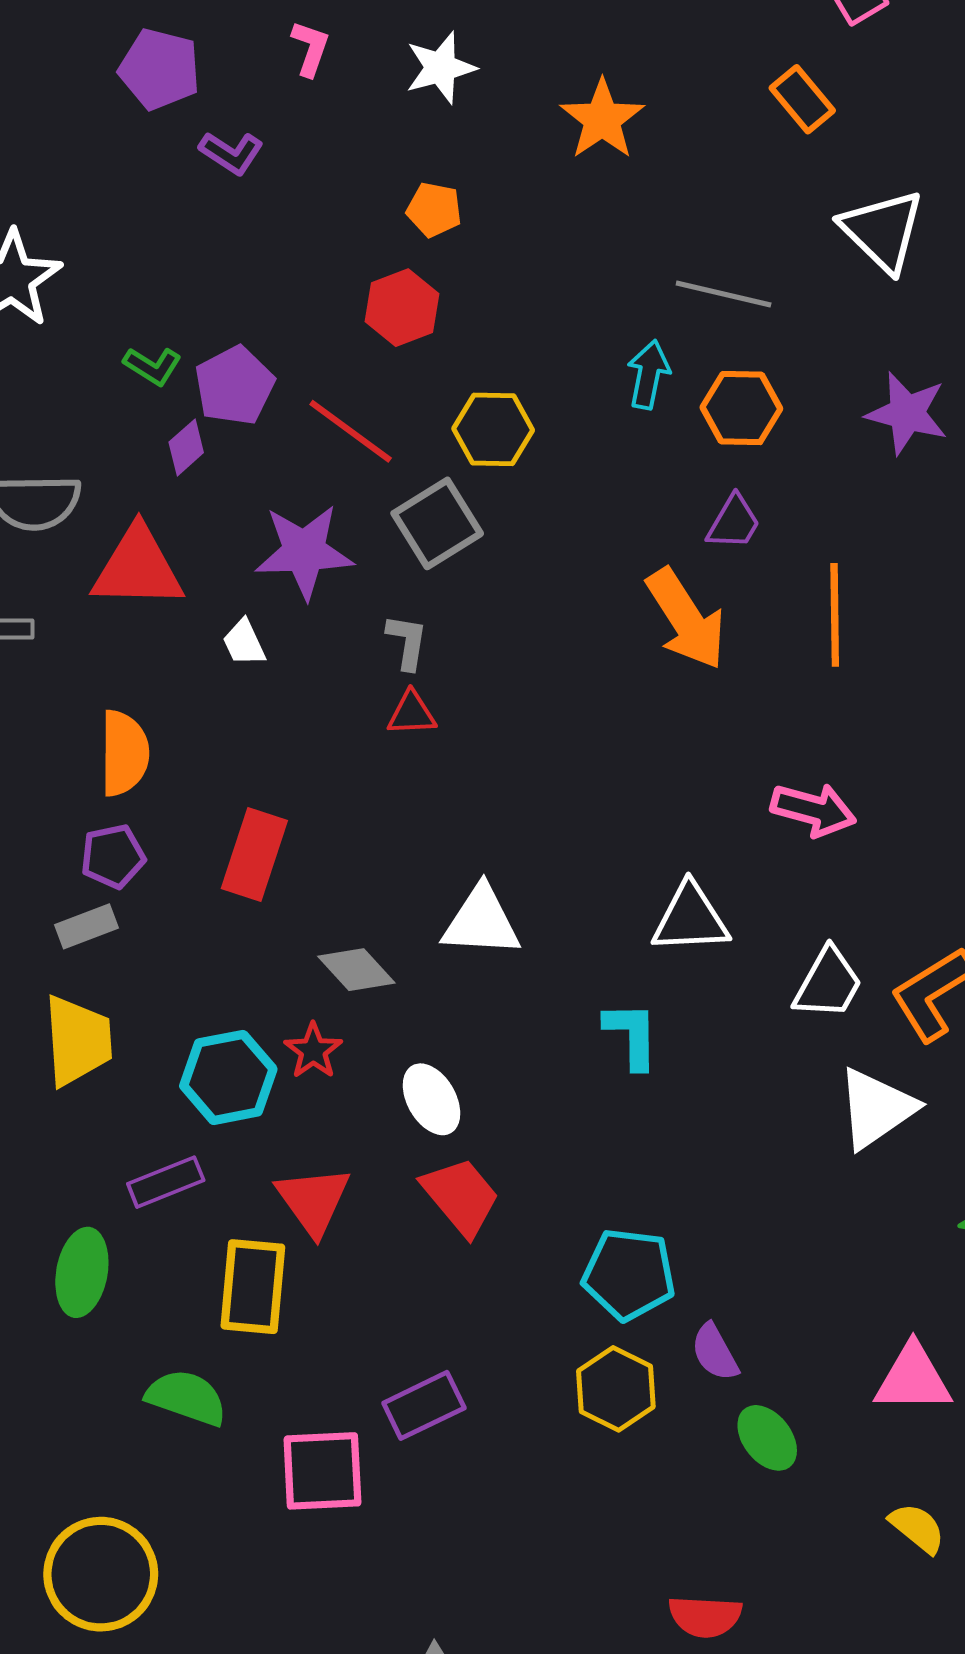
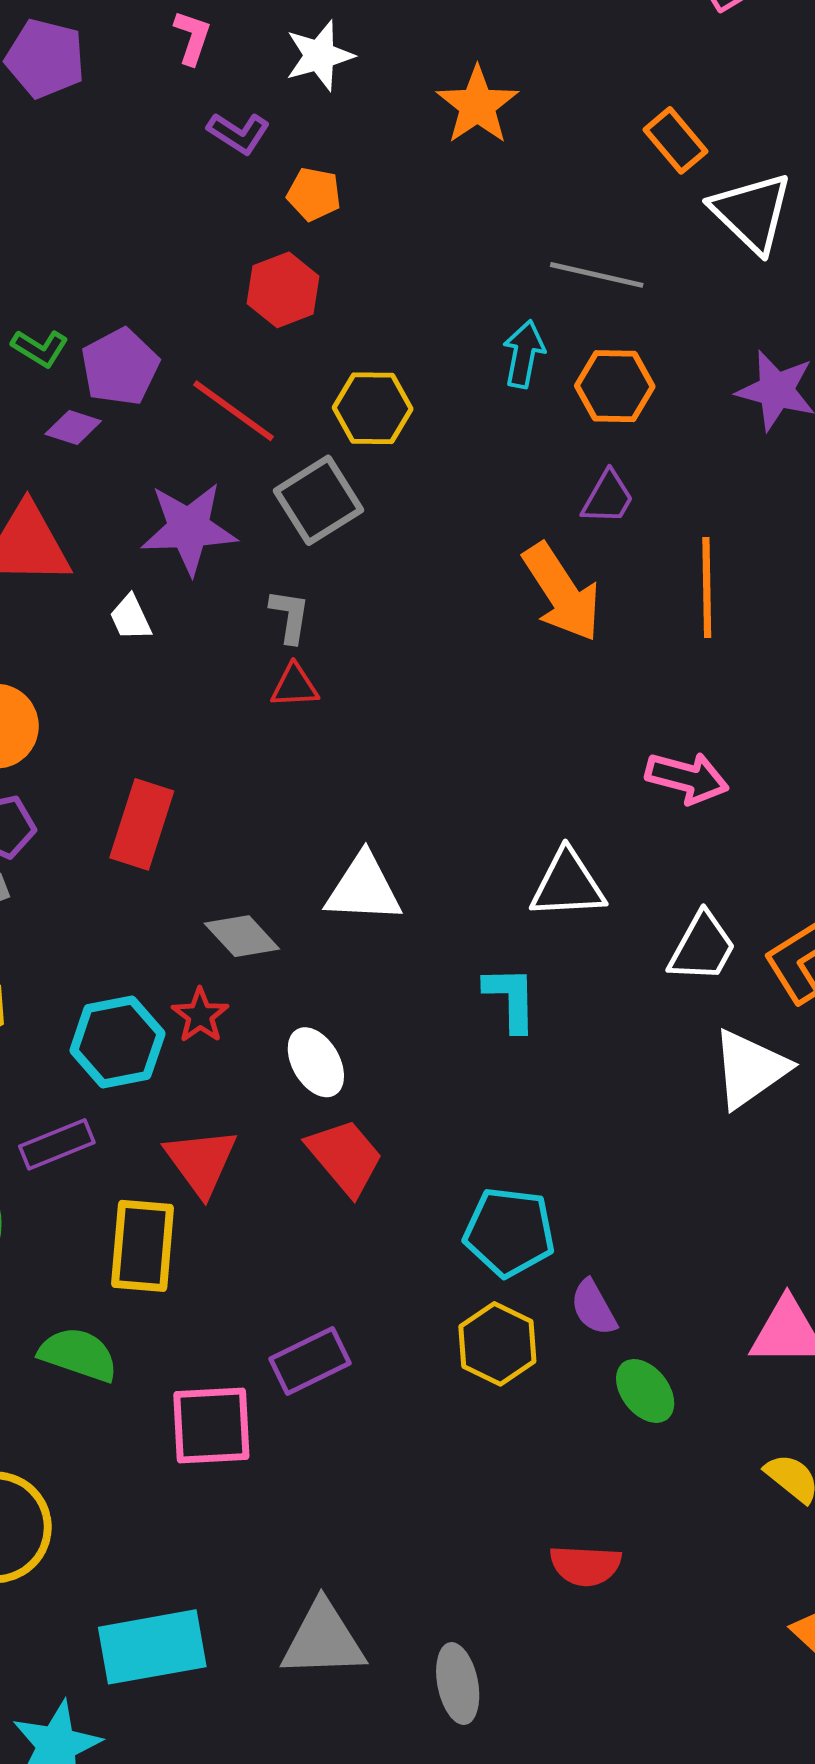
orange rectangle: (802, 99) -> (676, 140), moved
purple L-shape: (231, 153) -> (239, 133), moved
purple diamond: (186, 447) -> (73, 427), turned 60

